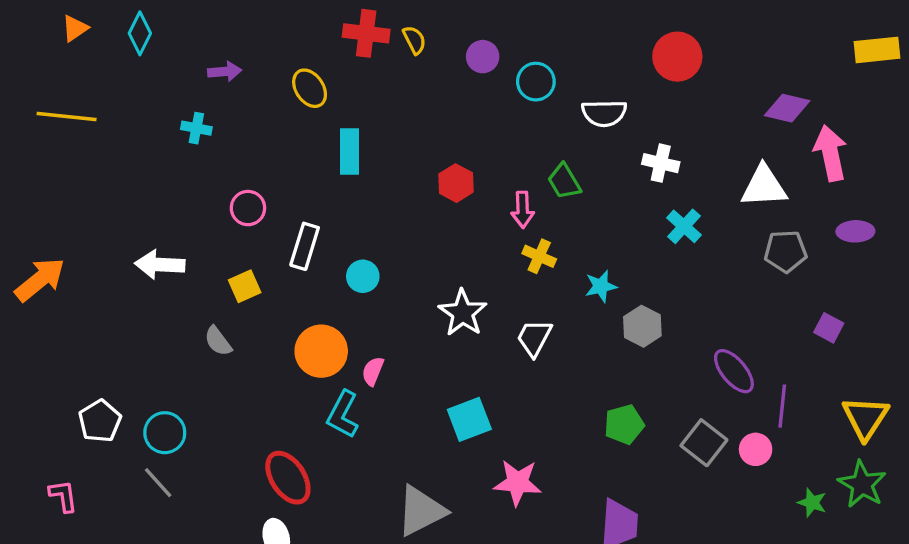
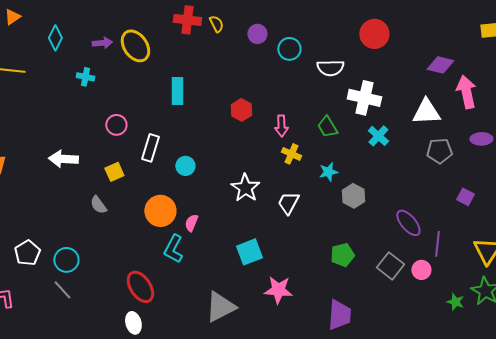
cyan diamond: (140, 33) -> (55, 38), moved
yellow ellipse: (310, 88) -> (135, 46), moved, size x1.4
white cross: (661, 163) -> (364, 98), size x1.5
green trapezoid: (564, 181) -> (327, 127), moved

